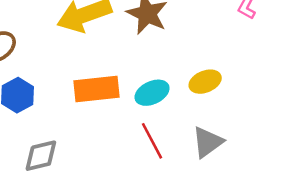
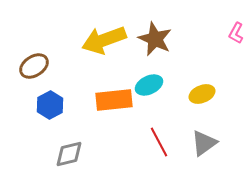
cyan ellipse: (152, 93) -> (149, 85), moved

